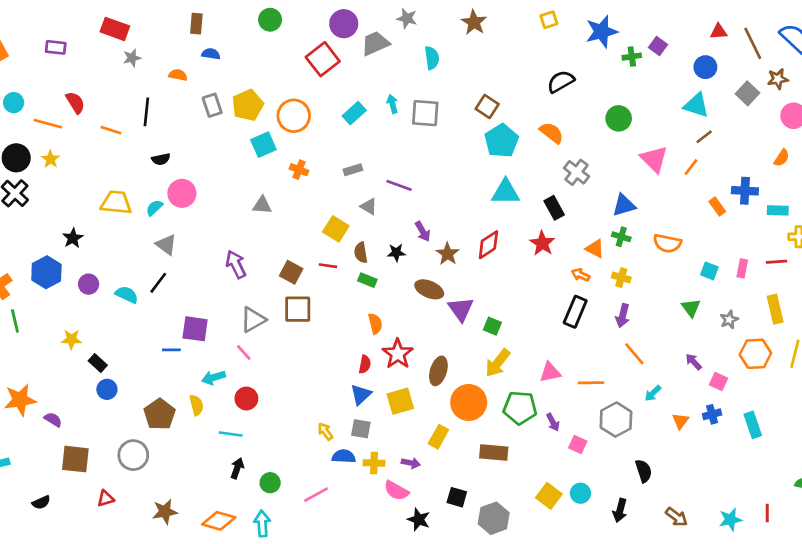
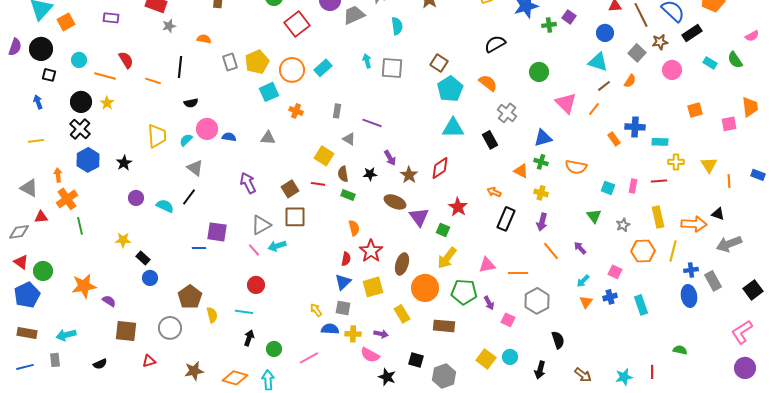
blue semicircle: (211, 54) -> (229, 137), moved
red square: (323, 59) -> (297, 24), moved
cyan rectangle: (354, 113) -> (323, 68), moved
orange semicircle: (782, 158) -> (630, 81), moved
gray rectangle: (353, 170) -> (337, 111), turned -64
yellow trapezoid: (116, 203) -> (157, 136), turned 80
red star: (542, 243) -> (458, 207), moved
blue hexagon: (46, 272) -> (88, 160), moved
brown square: (291, 272) -> (290, 189), turned 30
orange arrow: (580, 275) -> (494, 192), moved
purple arrow: (694, 362) -> (580, 248), moved
cyan arrow: (214, 377) -> (277, 246), moved
cyan arrow: (653, 393) -> (583, 281), moved
yellow semicircle: (196, 405) -> (212, 315), moved
yellow rectangle: (438, 437) -> (402, 314), turned -60

